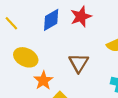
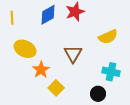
yellow line: (11, 23) -> (12, 18), turned 40

